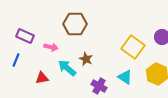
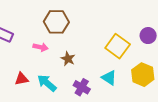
pink arrow: (51, 47) -> (41, 47), moved
cyan arrow: (67, 68) -> (47, 83), moved

